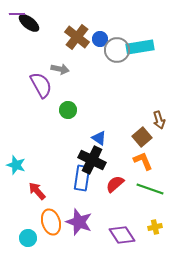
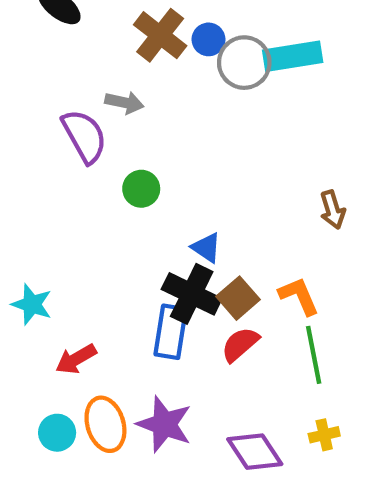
brown square: (142, 137) -> (238, 298), moved
green line: (150, 189) -> (314, 355), turned 60
red arrow: (37, 191) -> (76, 359), turned -78
cyan circle: (28, 238) -> (57, 433), moved

